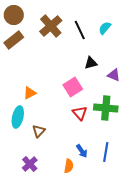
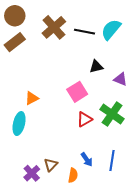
cyan semicircle: (105, 28) -> (111, 29), size x1.5
black line: (80, 30) -> (85, 32), turned -54
green cross: (106, 108) -> (112, 114), turned 30
red triangle: (80, 113) -> (85, 119), turned 42
brown triangle: (39, 131) -> (51, 165), moved

